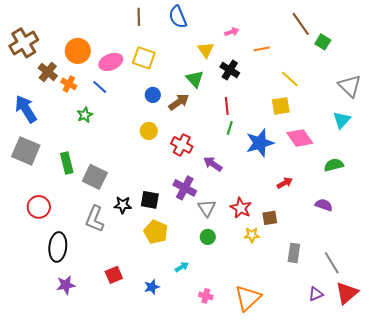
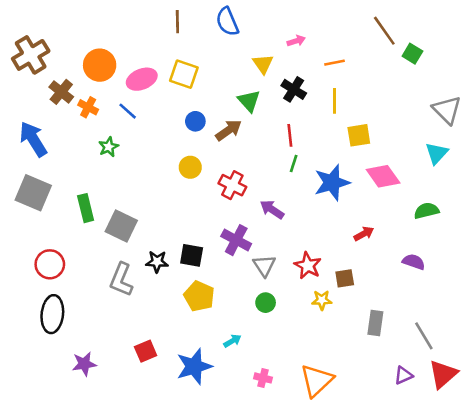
yellow line: (290, 79) -> (335, 101), moved, turned 48
black ellipse: (58, 247) -> (52, 314), moved
blue star: (152, 287) -> (194, 366), size x1.8

